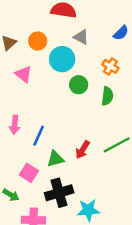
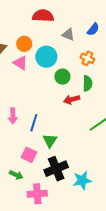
gray triangle: (81, 37) -> (68, 35), moved
pink triangle: (23, 74) -> (20, 63), moved
red arrow: (83, 150) -> (72, 99), moved, turned 49
green triangle: (55, 159) -> (50, 141), turned -35

